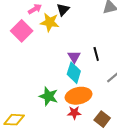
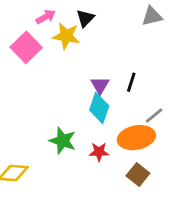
black line: (96, 54) -> (131, 82), turned 32
orange ellipse: (79, 96) -> (136, 138), moved
red star: (74, 113) -> (99, 152), moved

